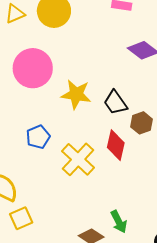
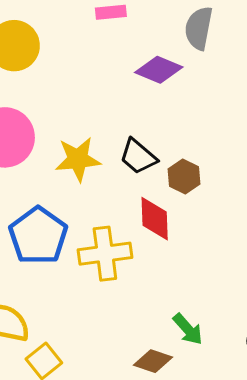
blue pentagon: (38, 137) -> (38, 236), size x1.6
yellow cross: (78, 159) -> (105, 254), turned -36

